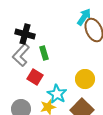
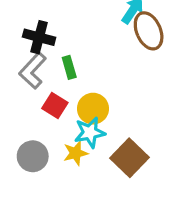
yellow circle: (85, 79) -> (93, 109), moved
cyan star: (57, 94) -> (90, 132), turned 30

